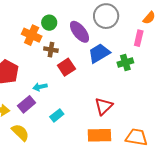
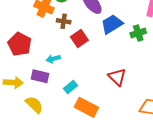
purple rectangle: (26, 104) -> (40, 76), turned 54
red triangle: (104, 106) -> (117, 77), turned -30
orange rectangle: (99, 135) -> (86, 107), moved, turned 30

